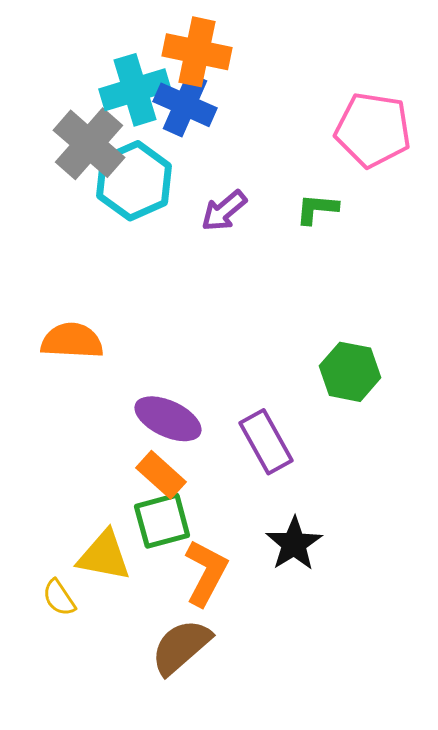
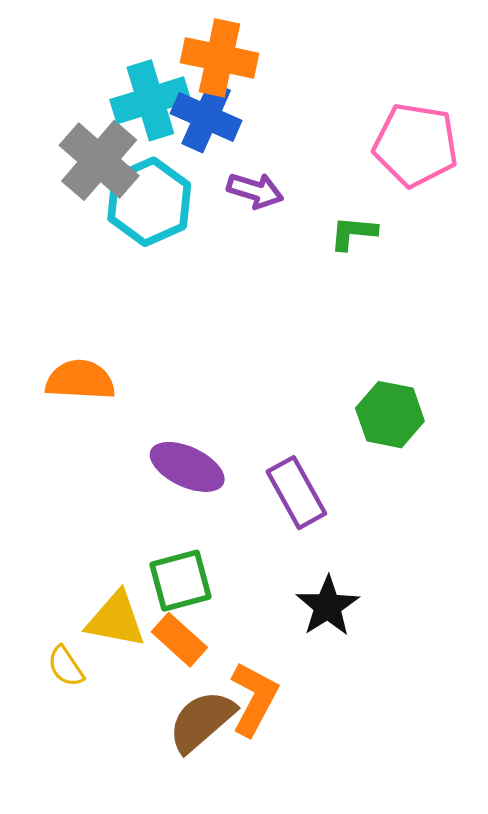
purple arrow: (224, 211) -> (255, 191), moved, turned -123
orange rectangle: (161, 475) -> (179, 640), moved
orange L-shape: (206, 573) -> (254, 699), moved

